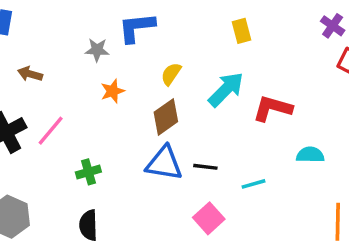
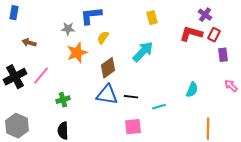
yellow semicircle: (171, 74) -> (103, 38), moved
orange star: (113, 91) -> (77, 53), size x1.5
red L-shape: (272, 108) -> (191, 34), moved
cyan semicircle: (310, 155) -> (192, 90), turned 112
pink square: (209, 218) -> (133, 127), turned 36

